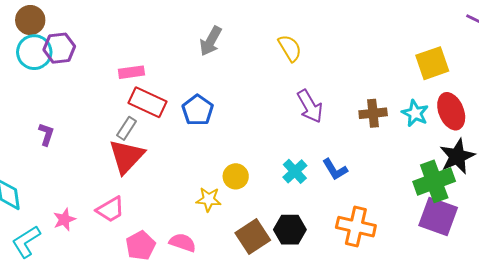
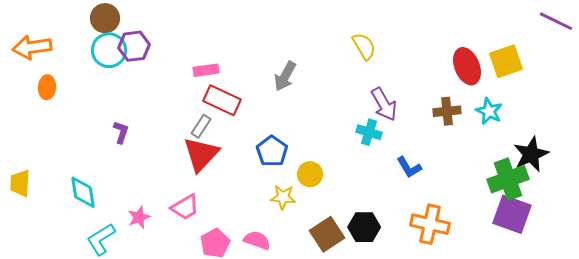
gray arrow: (211, 41) -> (285, 76), moved
blue pentagon: (198, 110) -> (272, 151), moved
red ellipse: (451, 111) -> (467, 66), moved
cyan cross: (295, 171) -> (369, 132), moved, turned -30

